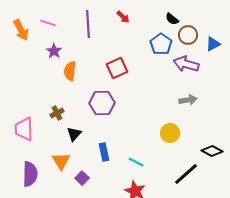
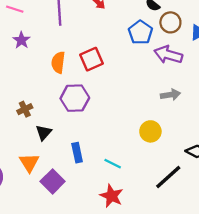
orange semicircle: (70, 71) -> (58, 62), moved
purple square: (82, 178) -> (53, 181), size x1.5

